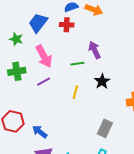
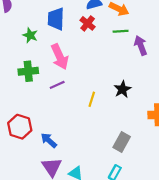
blue trapezoid: (38, 23) -> (56, 19), turned -40
red cross: (67, 25) -> (88, 23), turned 32
purple arrow: (95, 50) -> (141, 45), moved
green line: (77, 64) -> (121, 31), moved

